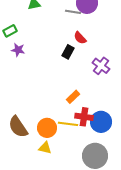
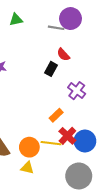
purple cross: (101, 66) -> (77, 91), moved
red cross: (84, 117) -> (67, 136), turned 36

